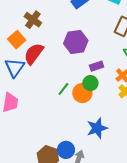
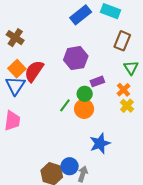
brown cross: (33, 20) -> (15, 38), moved
orange square: (17, 40) -> (17, 69), moved
green circle: (90, 83) -> (85, 94), moved

